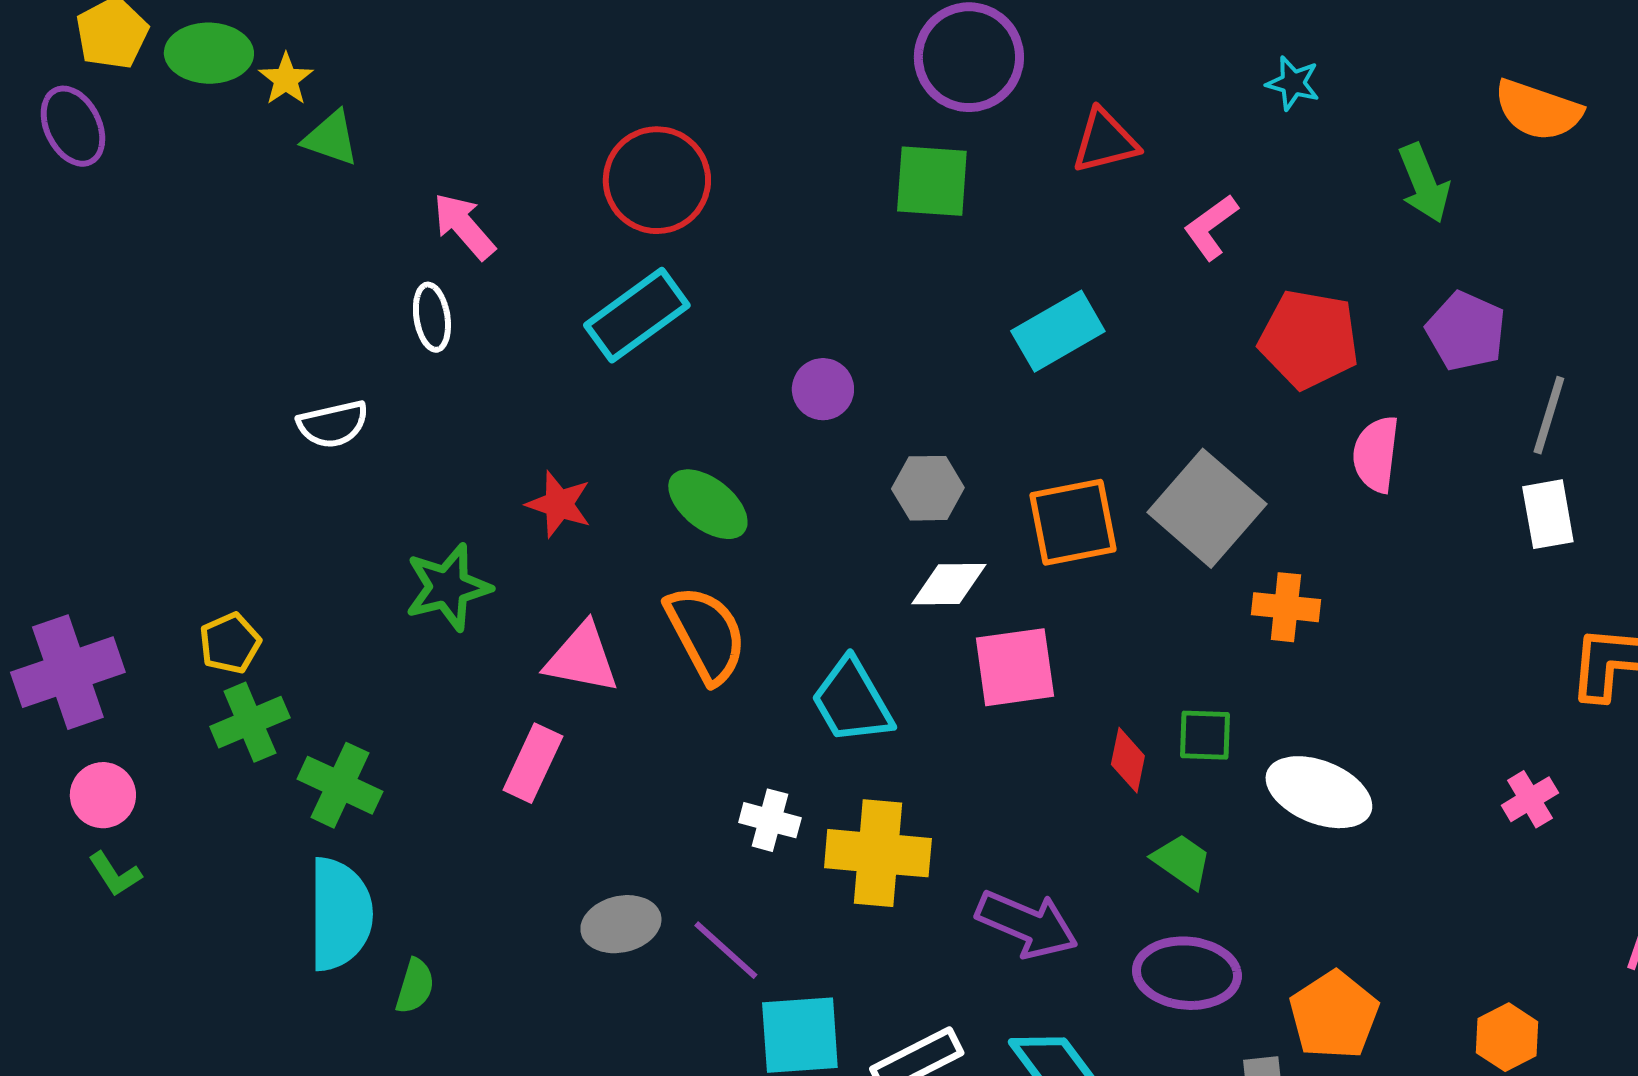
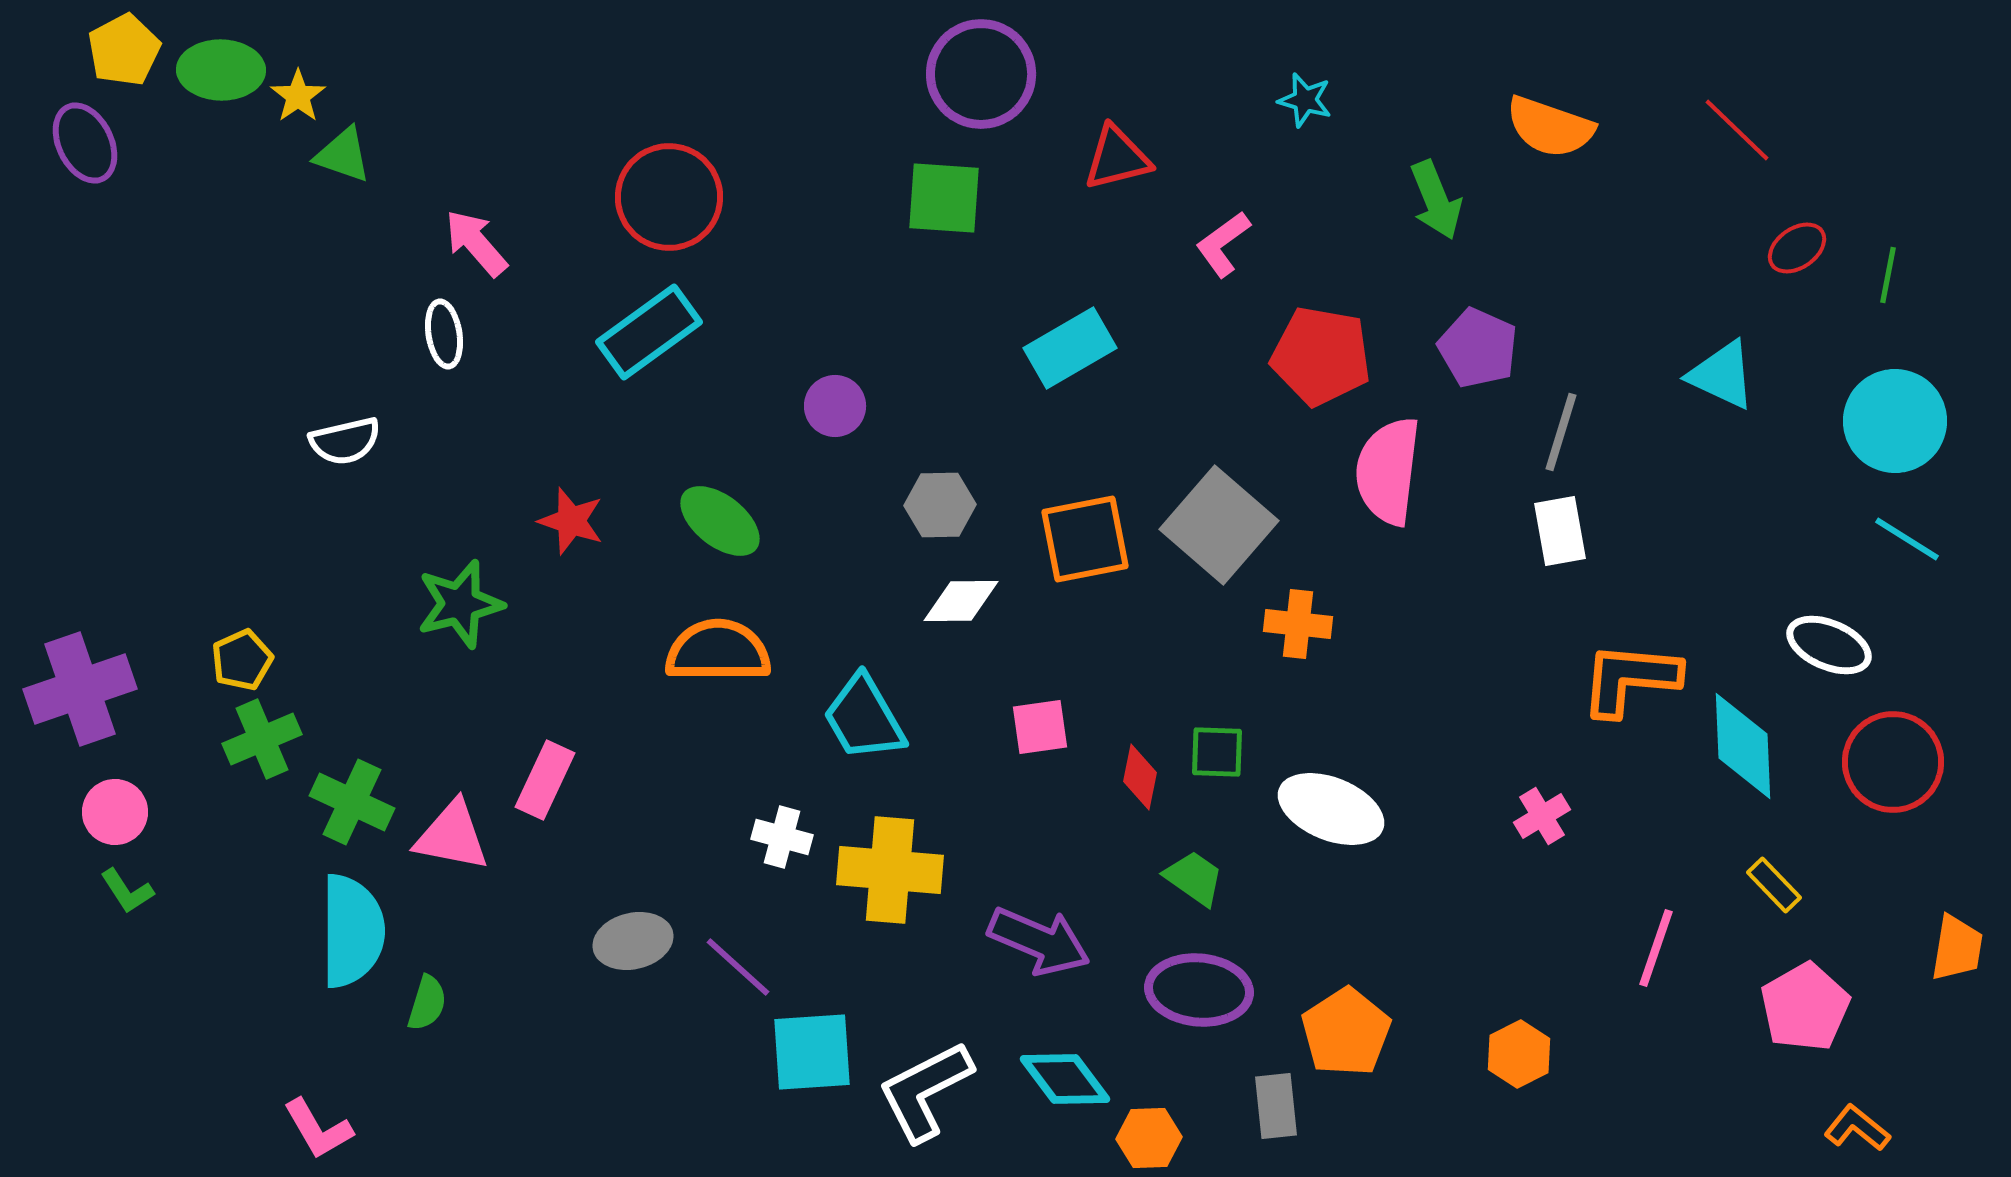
pink semicircle: (1376, 454) -> (1388, 471), size x1.4
orange semicircle: (706, 634) -> (718, 651), turned -62
pink triangle: (582, 658) -> (452, 836), moved
pink square: (1015, 667) -> (1040, 727), moved, size x0.7

